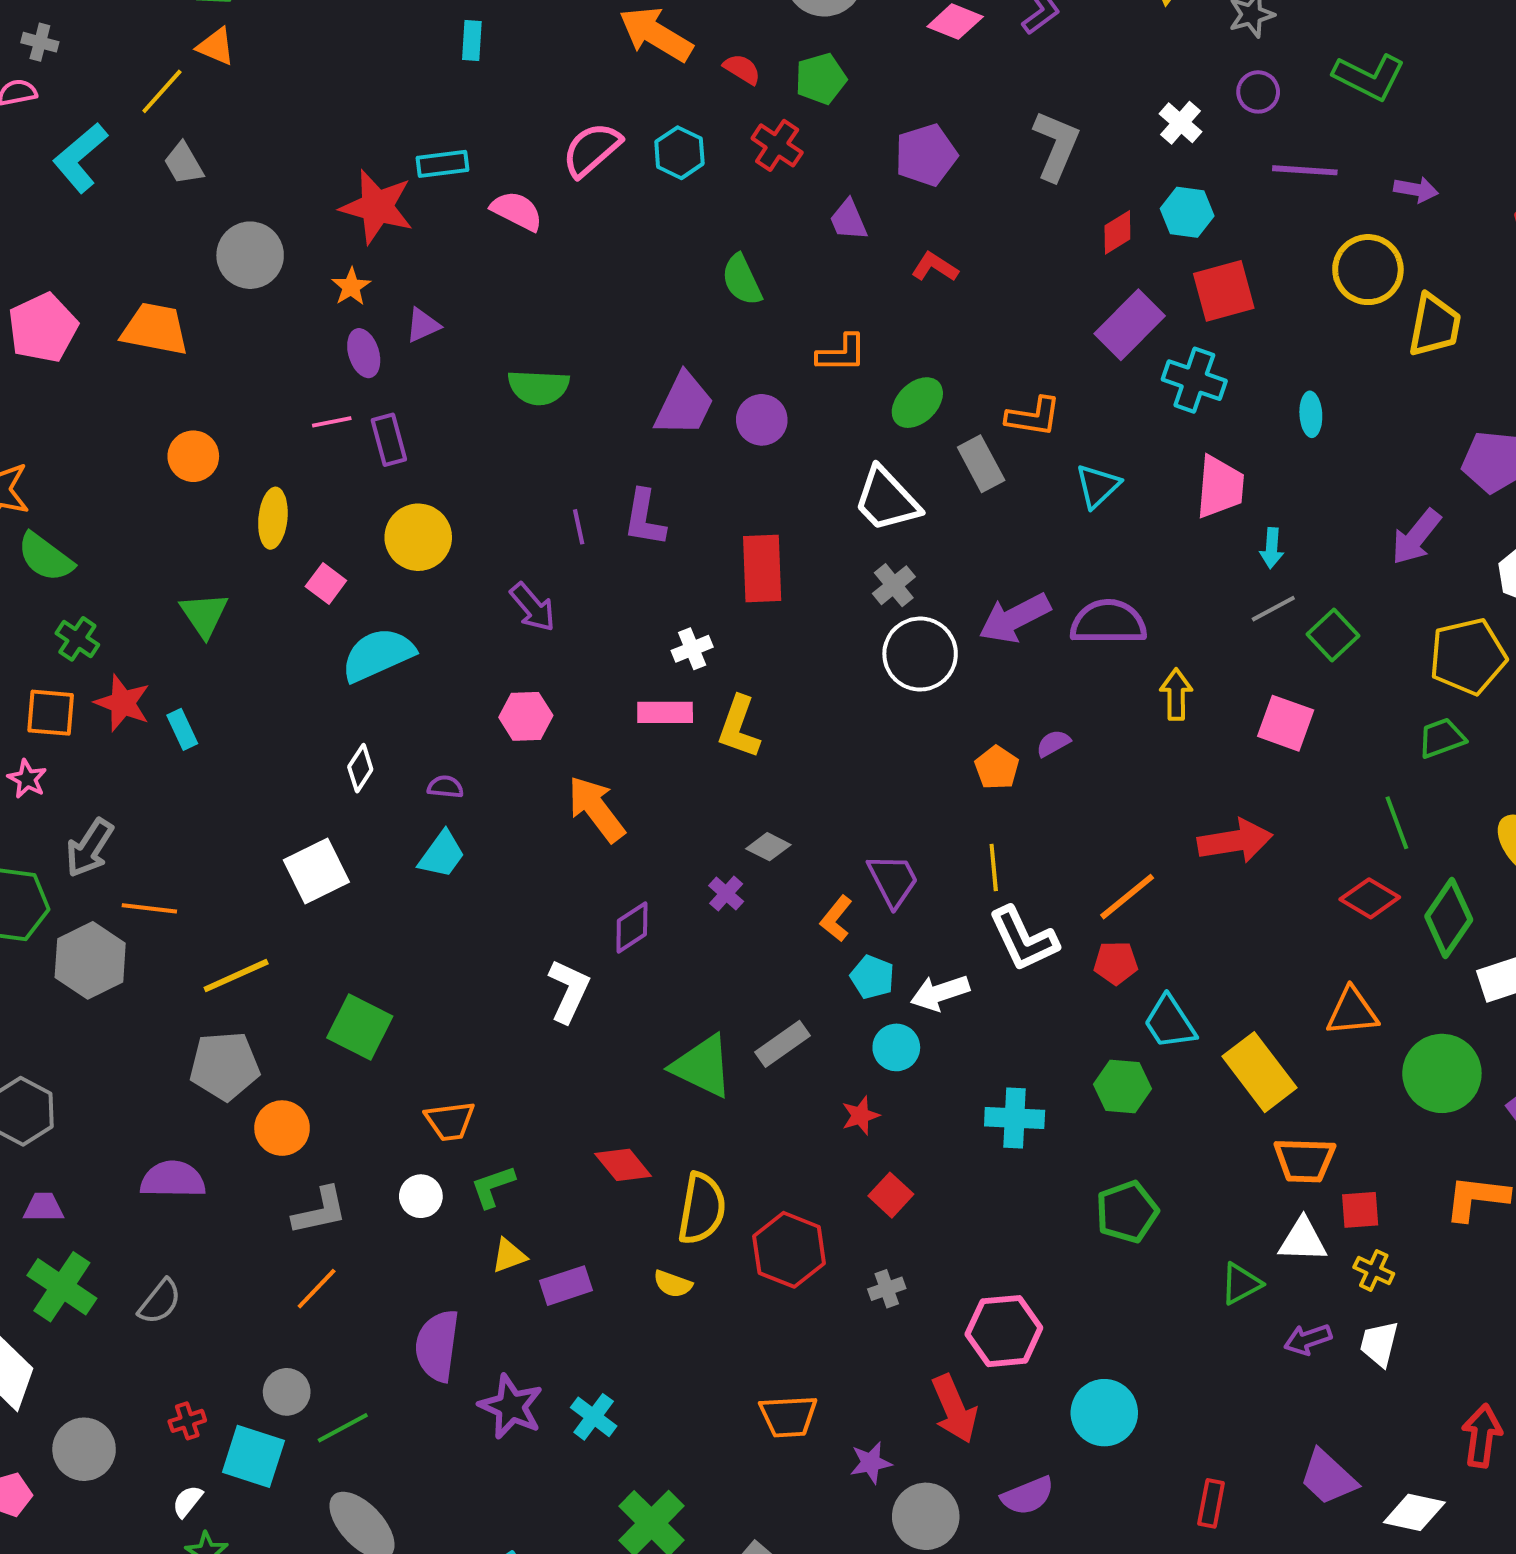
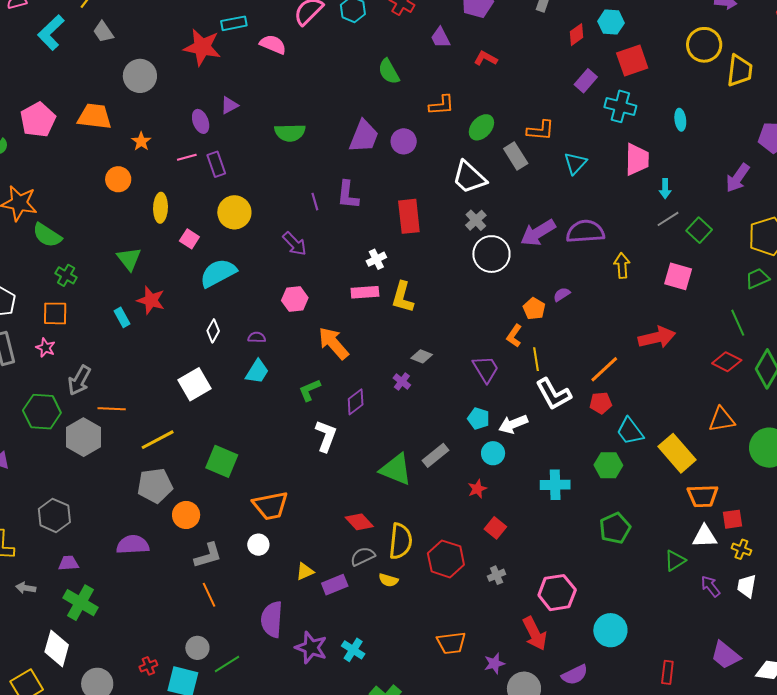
orange star: (351, 287) -> (141, 141), moved
purple rectangle: (1130, 325) -> (586, 81), size x0.7
red star: (123, 703) -> (151, 300), moved
orange L-shape: (836, 919) -> (514, 336), moved
orange trapezoid: (450, 1121) -> (270, 506), size x1.4
green L-shape: (493, 1187) -> (310, 390), moved
orange line: (317, 1289) -> (209, 595), turned -65
gray semicircle: (160, 1302) -> (363, 556), moved, turned -150
purple arrow: (1308, 1339) -> (711, 586), turned 75

